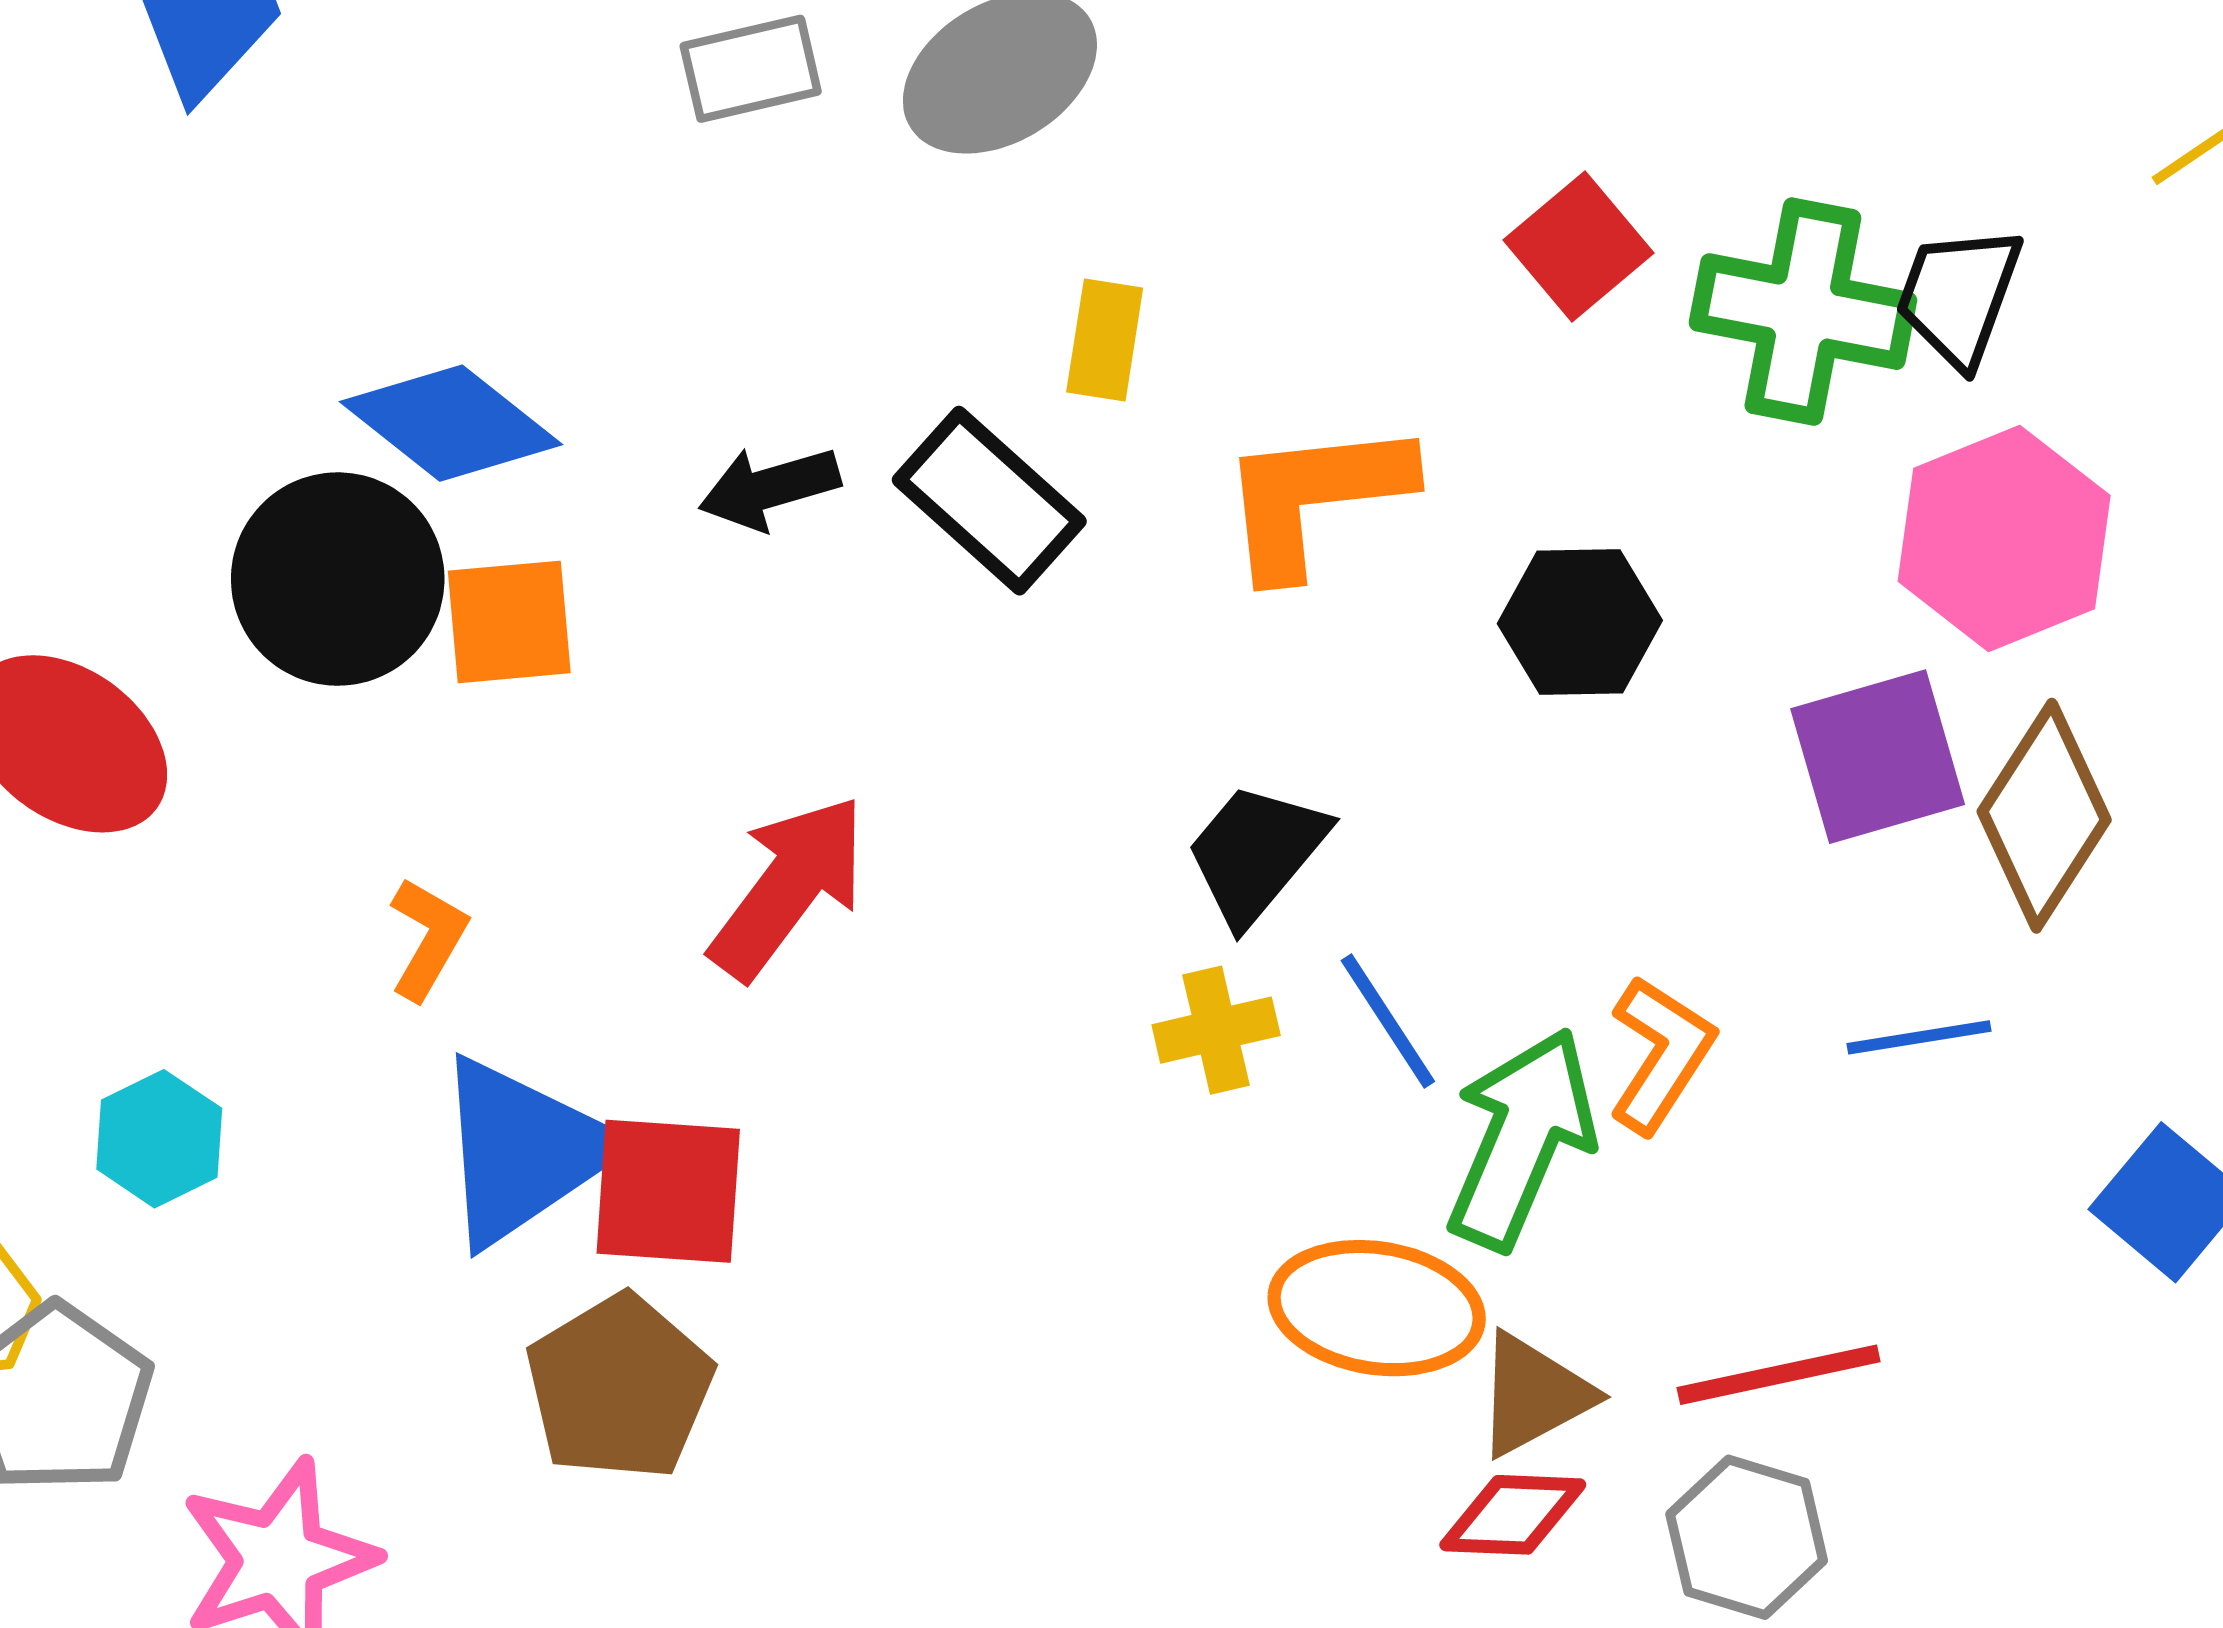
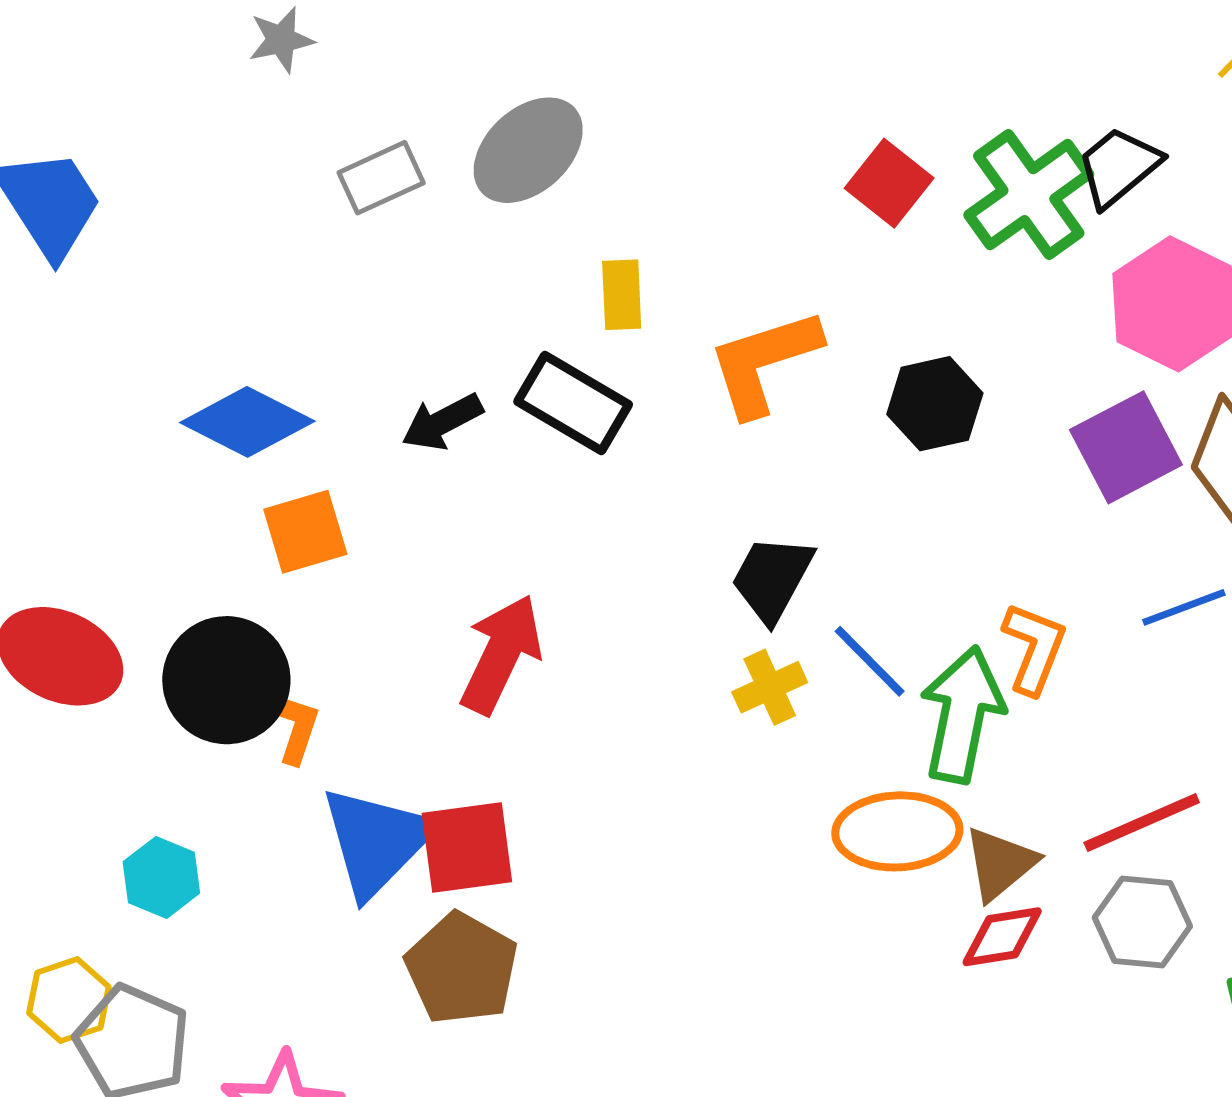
black trapezoid: (1959, 296) -> (1119, 167), turned 42
green cross: (1803, 312) -> (1029, 195), turned -35
black circle: (338, 579) -> (226, 680), moved

